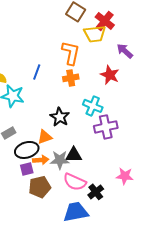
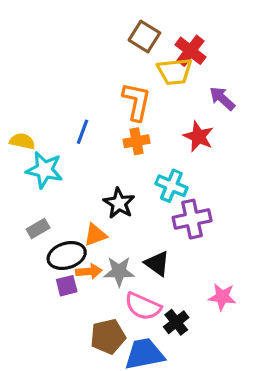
black triangle: (74, 155) -> (157, 263), moved, turned 36
brown pentagon: (40, 187) -> (108, 336), moved

